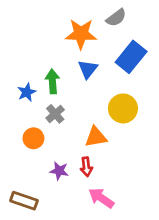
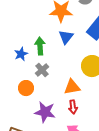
red arrow: (86, 167) -> (73, 107), moved
purple star: (59, 171) -> (45, 112), size x1.5

